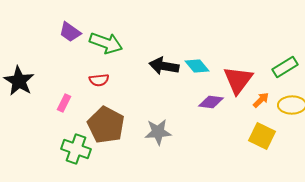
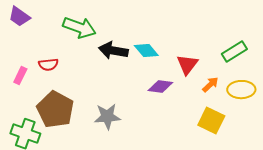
green arrow: (106, 43) -> (79, 28), moved
red triangle: (238, 80) -> (187, 65), size x0.7
pink rectangle: (64, 103) -> (20, 76), moved

